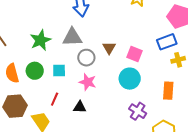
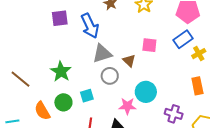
gray triangle: (72, 37) -> (102, 54), moved
pink square: (135, 54) -> (149, 45), moved
cyan circle: (130, 79) -> (146, 92), moved
pink star: (88, 82) -> (127, 106), moved

